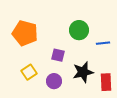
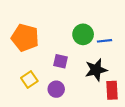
blue line: (103, 43) -> (105, 41), moved
black star: (83, 72) -> (96, 70), moved

